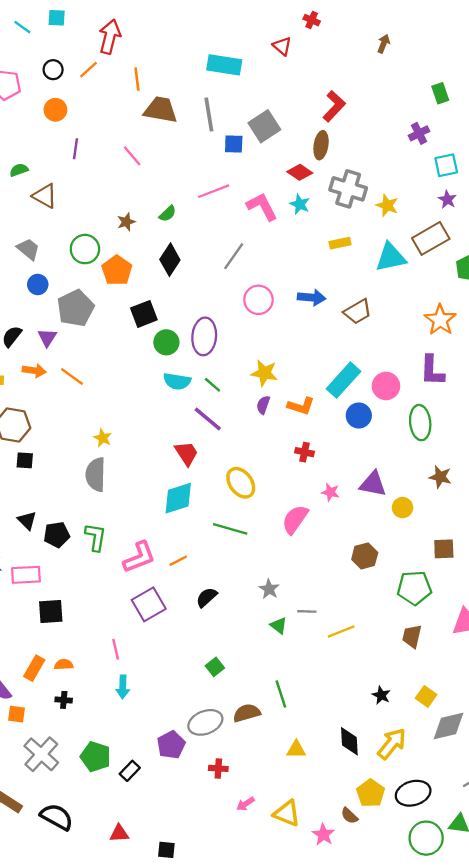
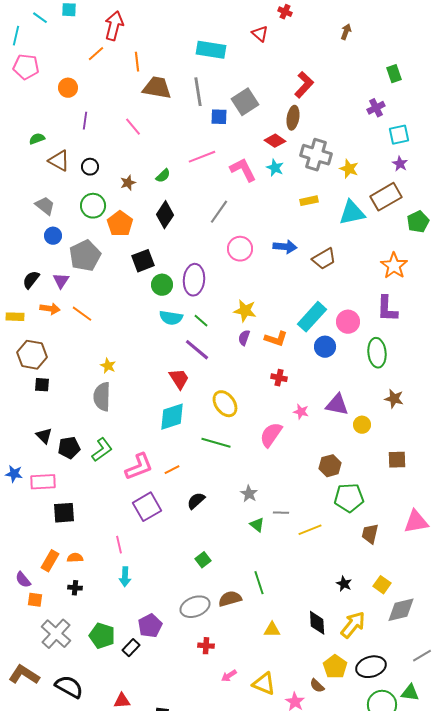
black circle: (53, 70) -> (90, 167), moved
green L-shape: (96, 537) -> (102, 450), turned 45
green pentagon: (414, 588) -> (349, 498), moved
purple pentagon: (171, 745) -> (150, 626), moved

